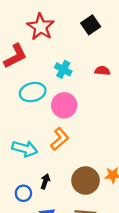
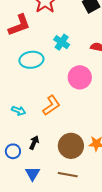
pink circle: (64, 105) -> (80, 77), moved
cyan arrow: (25, 149) -> (19, 111), size x0.6

